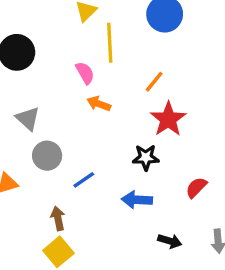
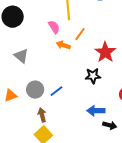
orange line: (154, 82) -> (80, 34), moved
gray circle: (47, 156) -> (35, 90), moved
blue arrow: (137, 200) -> (96, 111), moved

